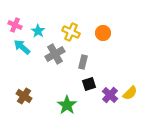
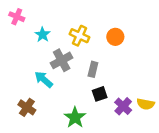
pink cross: (15, 25) -> (17, 17), moved
cyan arrow: (22, 47) -> (44, 79), moved
yellow semicircle: (130, 93) -> (146, 104), turned 56

